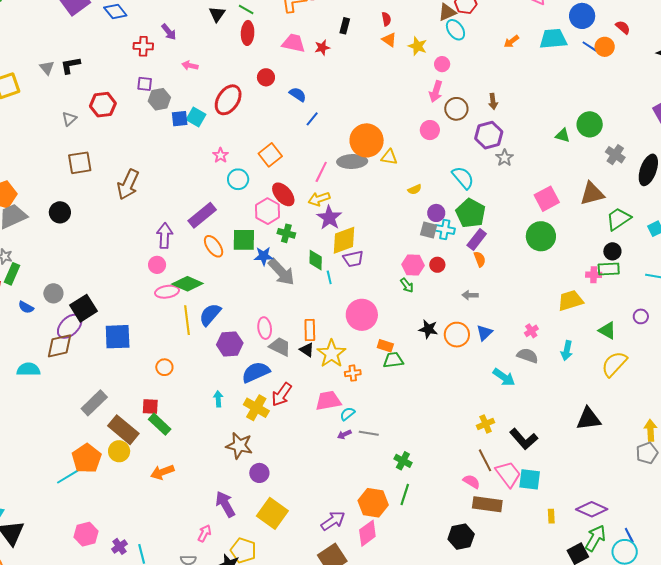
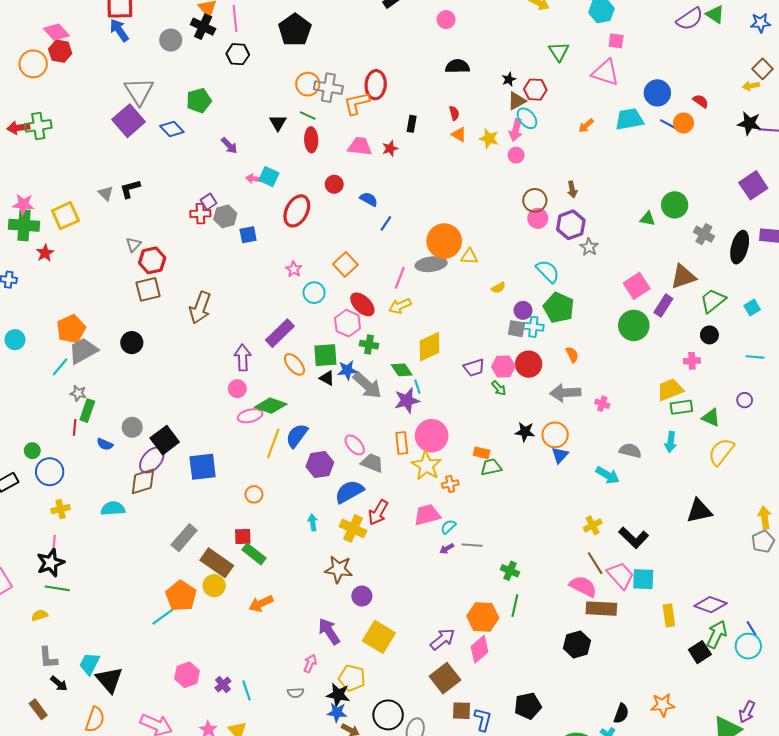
red cross: (143, 46) -> (200, 214), moved
purple square: (145, 84) -> (209, 202), turned -35
pink arrow: (436, 91) -> (516, 130), moved
red hexagon: (103, 105) -> (152, 260), moved
cyan square: (196, 117) -> (269, 177), moved
pink circle: (430, 130) -> (538, 218), moved
purple star: (329, 218) -> (407, 401), moved, turned 30
purple rectangle: (477, 239) -> (663, 306), moved
purple trapezoid: (353, 259) -> (474, 368), moved
green diamond: (316, 260) -> (402, 370), turned -30
red circle: (437, 265) -> (529, 364), size x1.6
green rectangle: (609, 269) -> (681, 407), moved
gray arrow: (470, 295) -> (565, 393), size x1.8
pink circle: (362, 315) -> (432, 436), moved
yellow line: (187, 320) -> (273, 443), turned 32
pink ellipse: (265, 328) -> (355, 445), turned -30
pink cross: (531, 331) -> (602, 404), moved, turned -32
blue triangle: (484, 333) -> (560, 455), moved
black triangle: (307, 350) -> (327, 378), moved
pink semicircle: (472, 482) -> (583, 586), size x1.5
yellow rectangle: (551, 516) -> (669, 615), size x1.5

